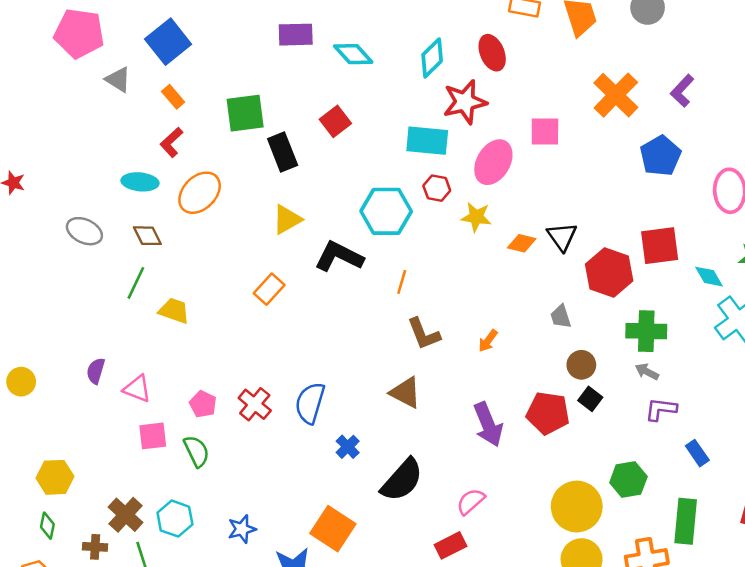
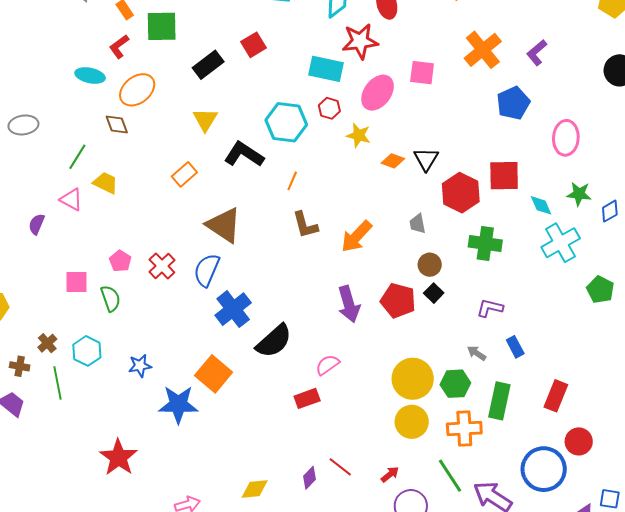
green square: (245, 113) -> (162, 26), moved
black rectangle: (283, 152) -> (208, 65), turned 68
yellow triangle: (287, 219) -> (205, 120), turned -36
gray ellipse: (84, 231) -> (23, 125), moved, turned -40
brown diamond: (147, 236) -> (117, 124), moved
orange arrow: (488, 341) -> (356, 236), size x1.8
gray arrow: (647, 372) -> (477, 353), moved
pink triangle: (137, 389) -> (71, 200), moved
brown triangle: (405, 392) -> (224, 225), moved, size x1.4
blue cross: (348, 447) -> (233, 309), size x1.8
green hexagon: (628, 480) -> (455, 384), moved
brown cross: (126, 515) -> (47, 343), size x0.7

